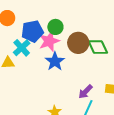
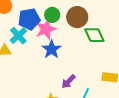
brown circle: (78, 43) -> (77, 17), moved
purple arrow: (85, 92) -> (68, 81), moved

